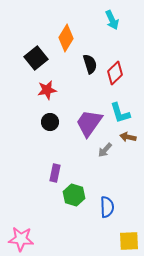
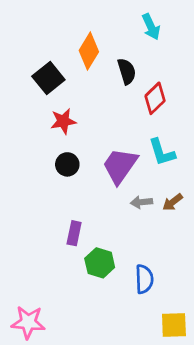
black semicircle: (90, 64) -> (127, 71), moved
brown arrow: (128, 137) -> (173, 202), moved, turned -49
gray arrow: (105, 150) -> (142, 202), turned 42

